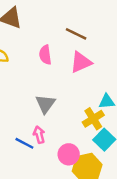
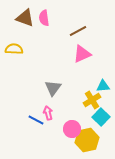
brown line: (76, 34) -> (78, 31), turned -54
pink semicircle: (45, 55) -> (44, 18), moved

